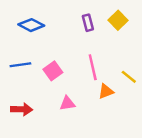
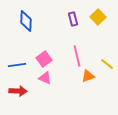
blue diamond: (31, 25) -> (26, 21), turned 65
blue line: (20, 65) -> (17, 65), moved
pink triangle: (67, 103) -> (45, 78), moved, turned 32

